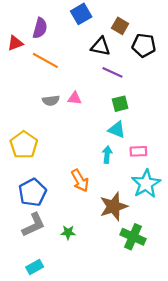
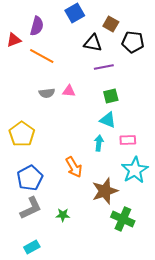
purple line: (112, 72) -> (104, 67), turned -36

